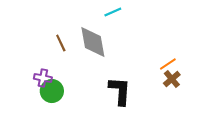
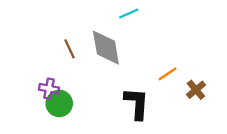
orange line: (168, 64) -> (167, 74), moved

